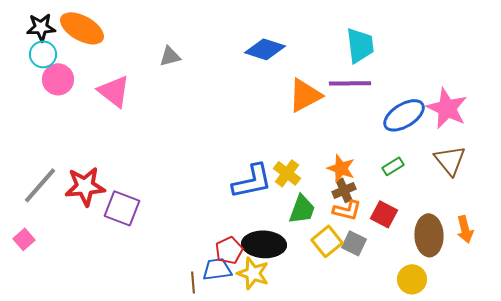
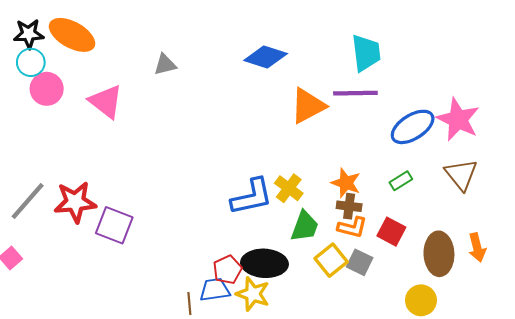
brown cross: (344, 190) -> (349, 206), turned 30

